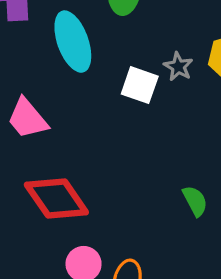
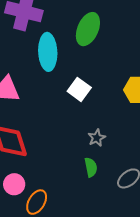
gray star: (178, 67) -> (97, 138), moved

